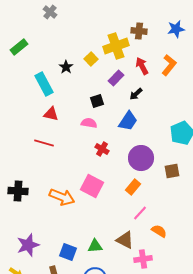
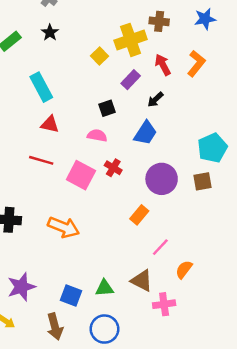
black star: (66, 67) -> (50, 32), moved
brown square: (172, 171) -> (203, 181), moved
pink square: (92, 186) -> (81, 175), moved
orange rectangle: (133, 187) -> (139, 215), moved
orange semicircle: (159, 231) -> (184, 269), turned -84

